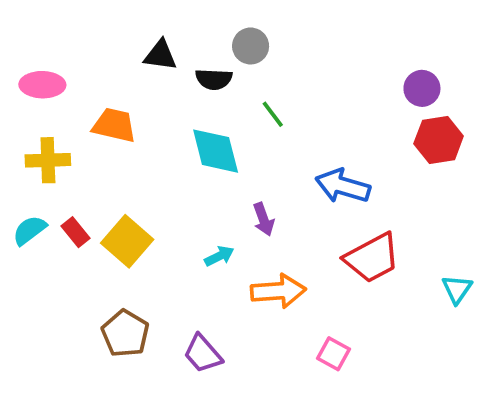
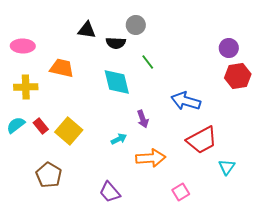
cyan triangle: (457, 289) -> (227, 167), moved
brown pentagon: (125, 333) -> (49, 175), moved
pink square: (333, 354) -> (181, 192), turned 30

